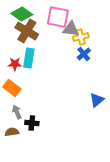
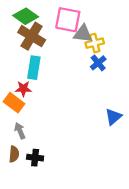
red star: (15, 64) -> (23, 89), moved
black cross: (32, 123) -> (35, 158), moved
brown semicircle: (12, 132) -> (14, 154), turned 104

